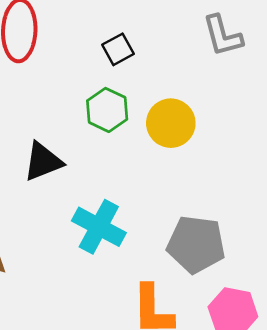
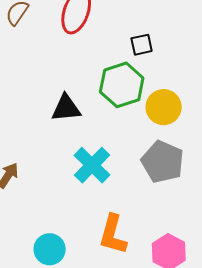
green hexagon: (107, 110) -> (122, 85), size x1.4
gray pentagon: (196, 244) -> (163, 162), moved

